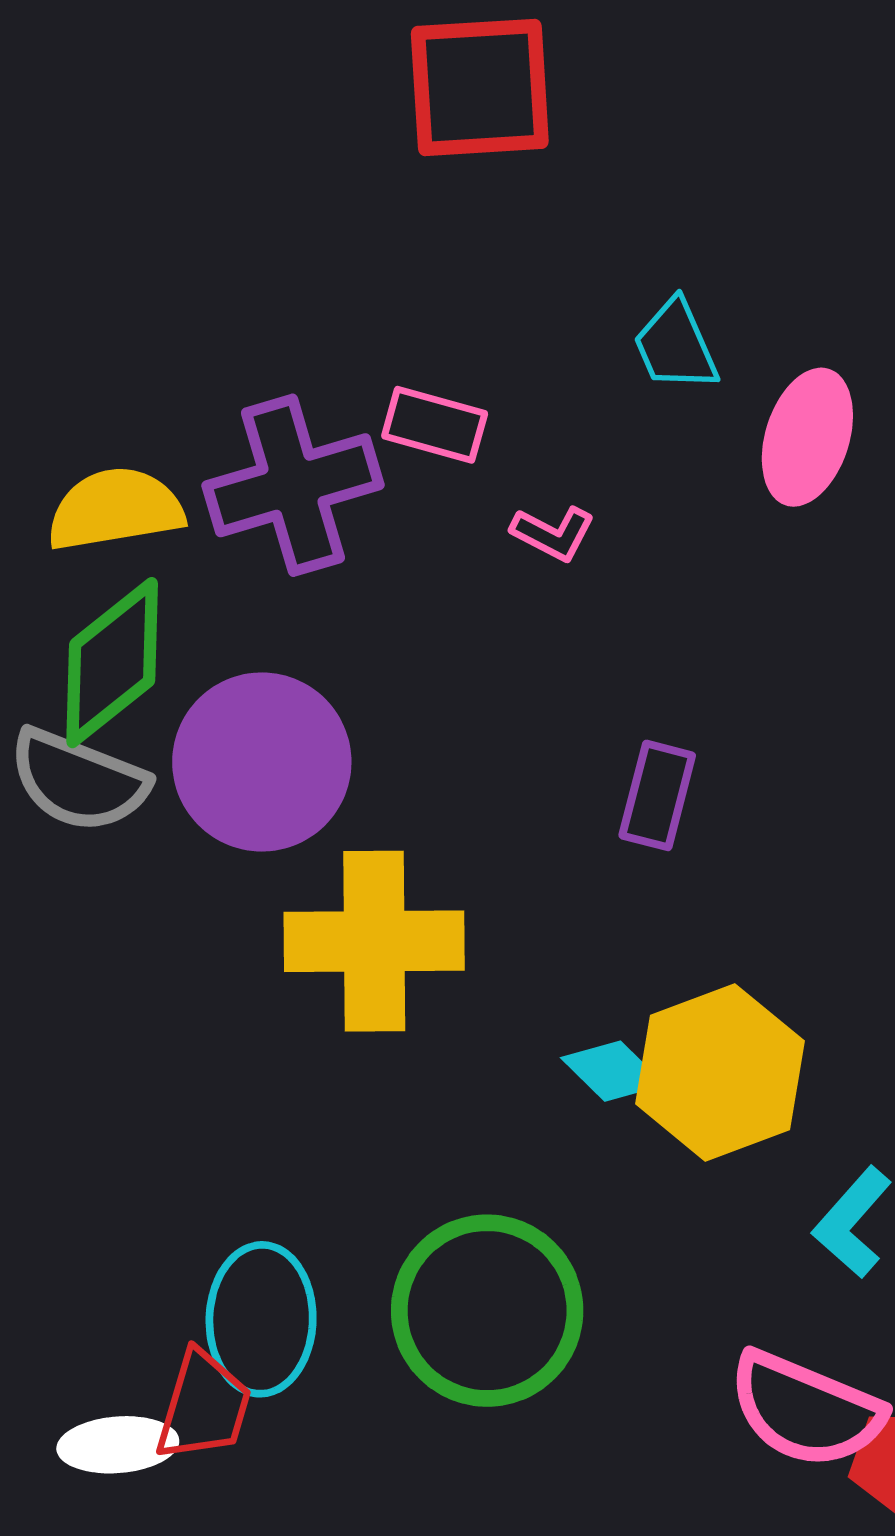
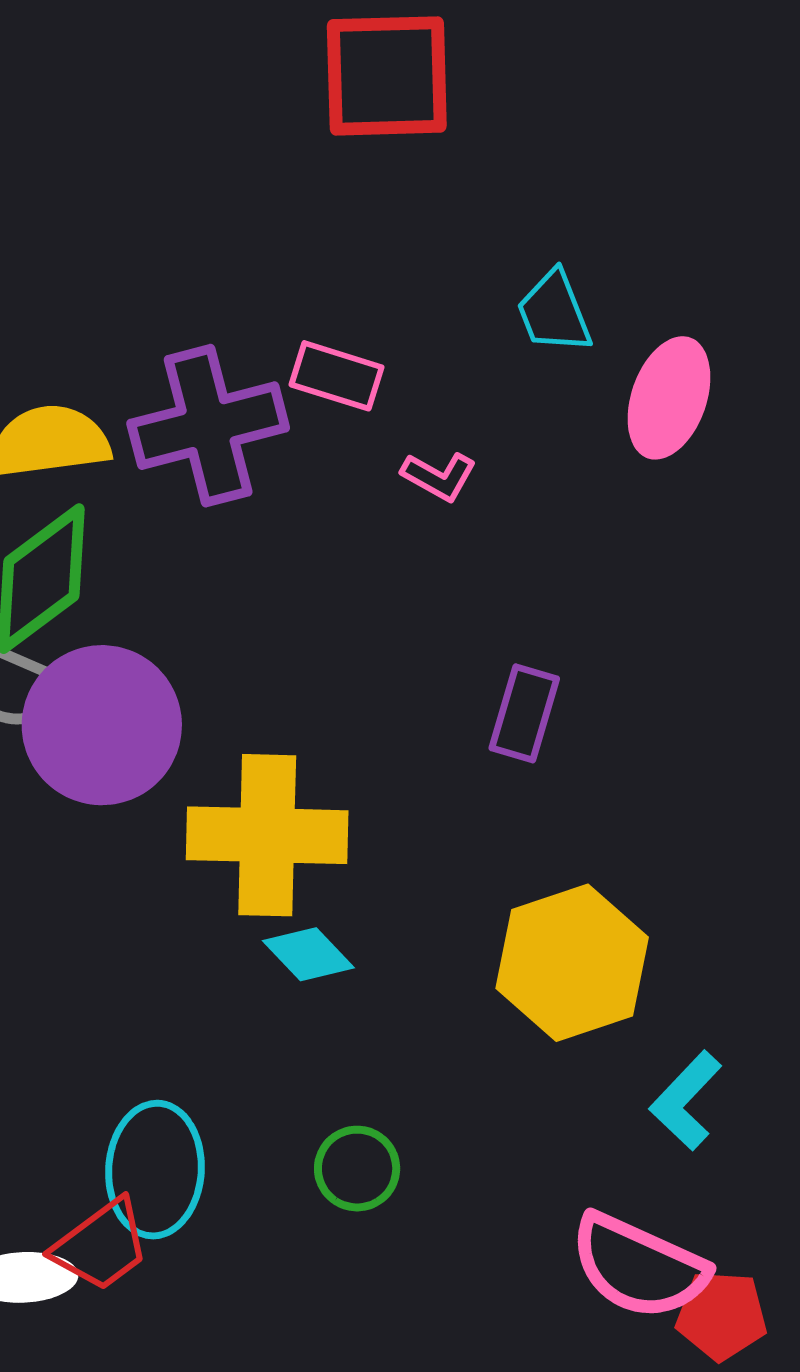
purple circle: (262, 762) -> (102, 725), moved
cyan diamond: (613, 1071) -> (308, 954), moved
green circle: (487, 1311) -> (357, 1169), size x0.5
red trapezoid: (204, 1406) -> (101, 1245), turned 35

